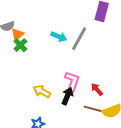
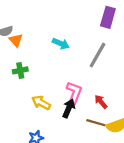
orange triangle: (17, 34) -> (16, 40), turned -32
gray line: (79, 39) -> (98, 55), moved
green cross: (20, 45) -> (20, 70), moved, turned 32

